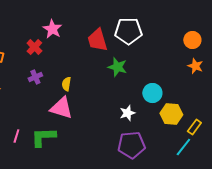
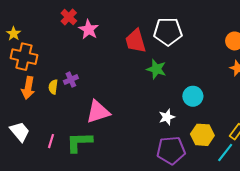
red cross: (34, 47) -> (69, 17), moved
yellow semicircle: (66, 84) -> (53, 87), moved
pink triangle: (61, 108) -> (98, 112), turned -35
yellow hexagon: (171, 114) -> (202, 135), moved

